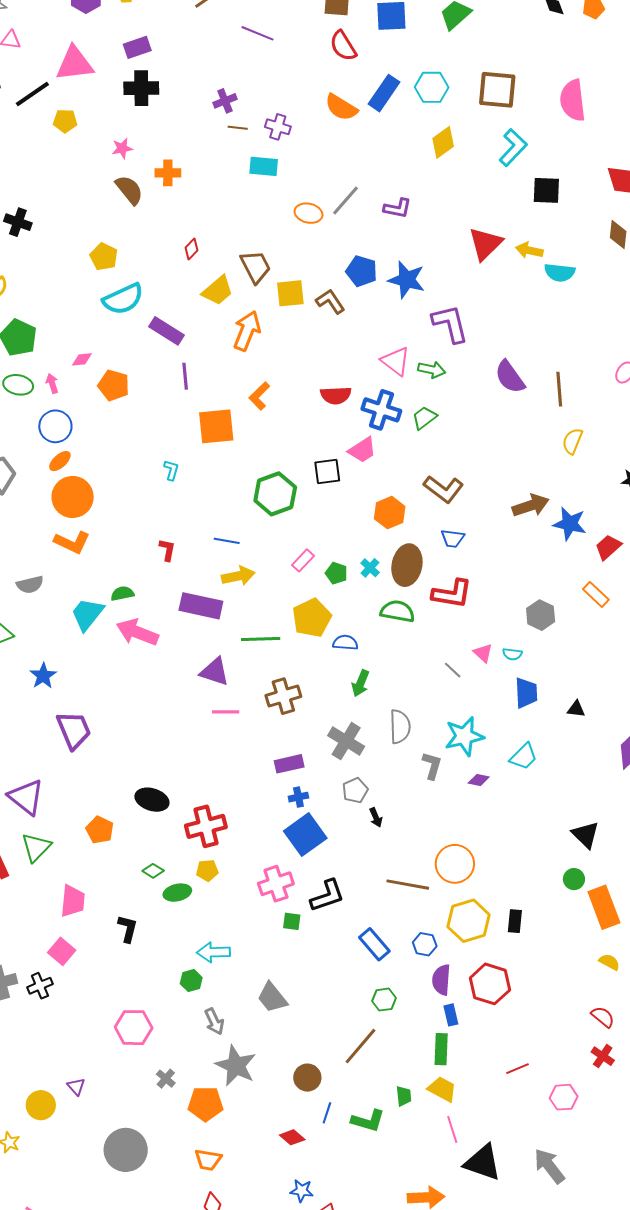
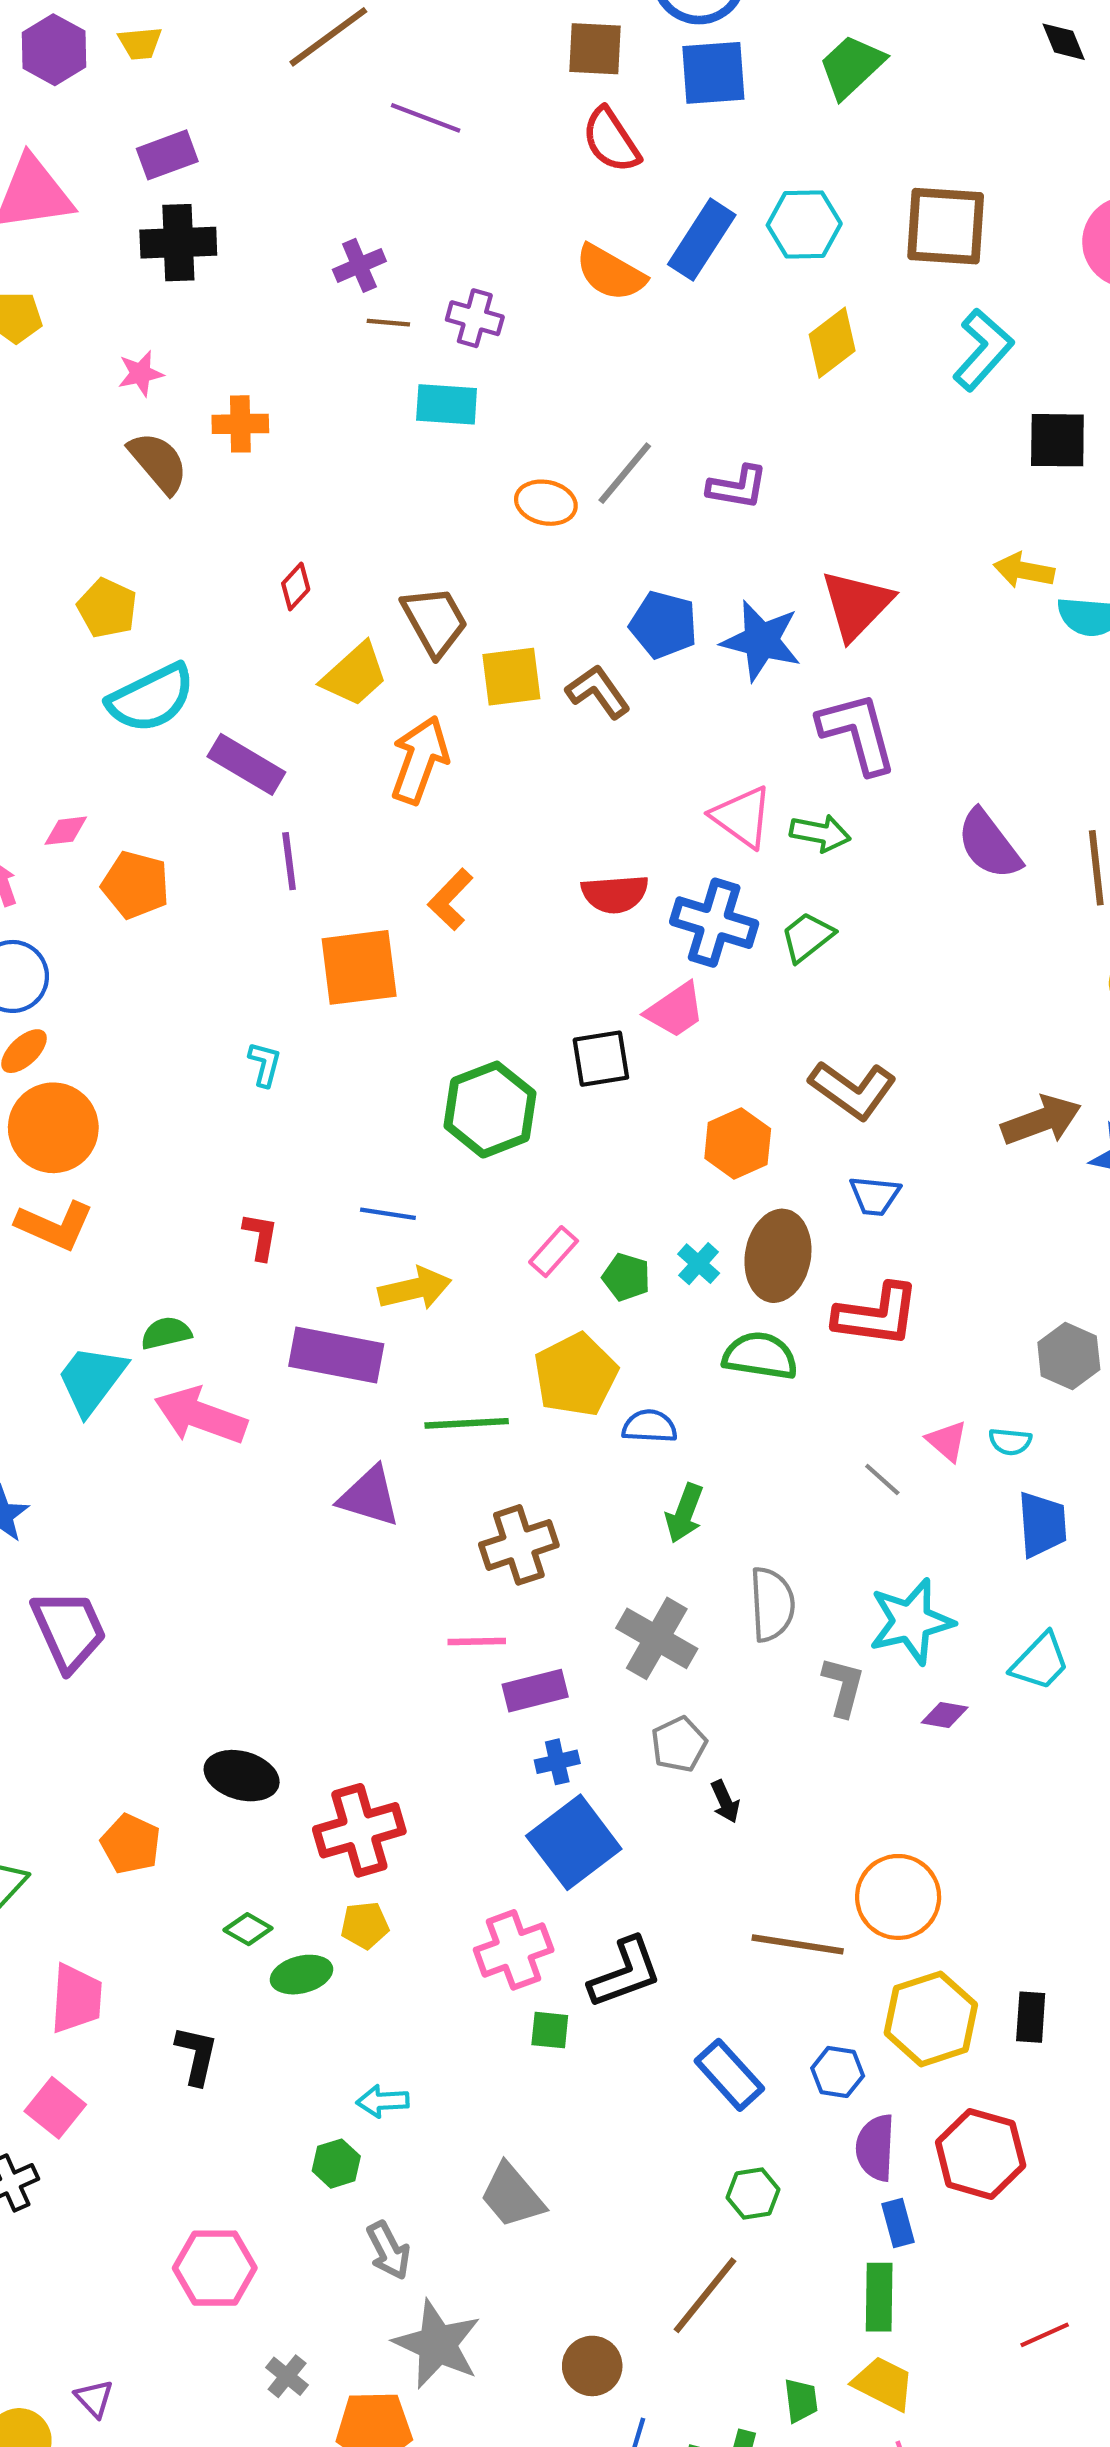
red triangle: (485, 244) -> (857, 605), moved
pink line: (226, 712) -> (477, 1642), moved
cyan arrow: (213, 952) -> (383, 2101), size x0.7

